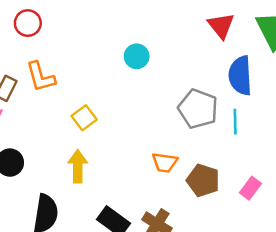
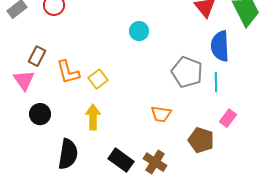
orange L-shape: (41, 77) -> (68, 72), moved
brown pentagon: (203, 180) -> (201, 140), moved
pink rectangle: (250, 188) -> (228, 118), moved

